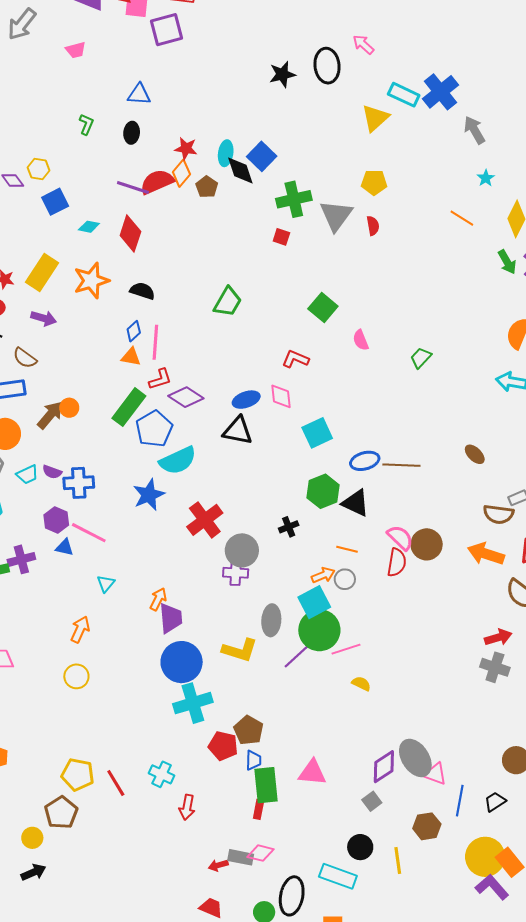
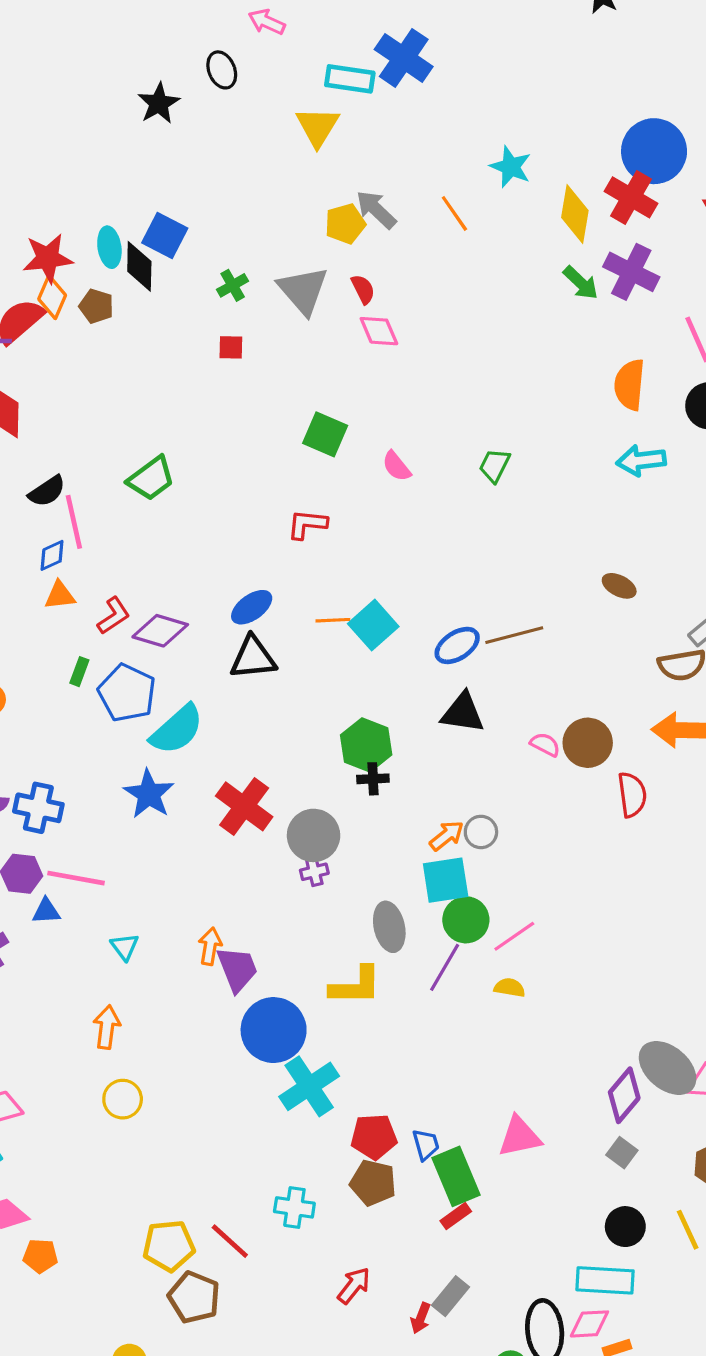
black ellipse: (327, 66) -> (222, 70), size x0.7
gray arrow: (474, 130) -> (376, 210), moved
red star: (186, 149) -> (48, 258), size x1.4
black diamond: (240, 170) -> (139, 266), turned 36
cyan star: (486, 178) -> (511, 167), size x1.5
green cross: (294, 199) -> (233, 285), size x0.6
orange line: (462, 218) -> (454, 213), moved, turned 40
black semicircle: (142, 291) -> (47, 491), turned 145
green trapezoid: (228, 302) -> (151, 478), moved, turned 40
blue diamond: (134, 331) -> (52, 555), turned 35
pink line: (155, 342) -> (74, 522), moved
pink diamond: (281, 396) -> (379, 331), moved
green rectangle: (129, 407) -> (79, 672), size x0.5
blue cross: (79, 483) -> (38, 808), turned 32
green hexagon: (323, 491) -> (366, 745), moved
black cross: (289, 527) -> (373, 779), turned 36
pink semicircle: (400, 538) -> (545, 745), size x0.7
orange line: (347, 549) -> (333, 620), moved
red semicircle: (397, 562) -> (632, 795), moved
purple cross: (236, 573) -> (314, 872), size x0.7
cyan square: (314, 602) -> (446, 880), turned 36
green circle: (319, 630) -> (466, 920), size x0.7
yellow semicircle: (361, 684) -> (510, 988), moved
brown pentagon: (249, 730) -> (373, 1183), moved
red arrow: (187, 807) -> (354, 1286), moved, turned -135
red rectangle: (259, 809) -> (456, 1216), turned 60
brown pentagon: (61, 813) -> (194, 1297), moved
pink diamond: (260, 853) -> (589, 1324), moved
gray rectangle: (241, 857) -> (451, 1296), turned -45
red arrow: (218, 865) -> (421, 1318), turned -36

